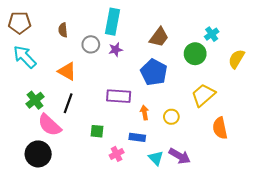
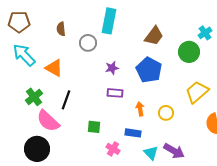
purple star: (116, 50) -> (112, 68), moved
orange triangle: (67, 71) -> (54, 68), moved
purple rectangle: (119, 96) -> (115, 93), size x0.7
pink cross: (117, 154) -> (113, 149), turned -32

